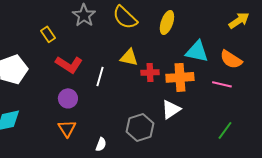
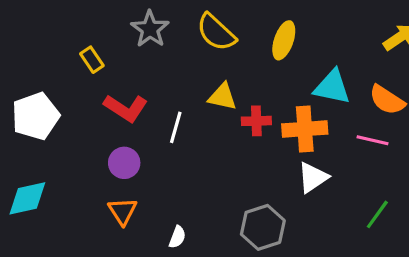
white triangle: (171, 109) -> (313, 177), moved
gray hexagon: (140, 127) -> (263, 227), moved

